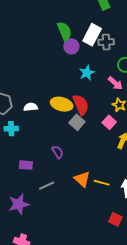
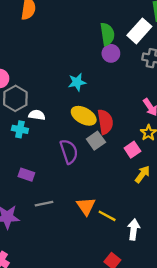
white rectangle: (92, 35) -> (139, 31), moved
cyan star: (87, 73) -> (77, 82), moved
white semicircle: (31, 107) -> (37, 115), moved
purple semicircle: (58, 152) -> (69, 152), moved, size x1.5

